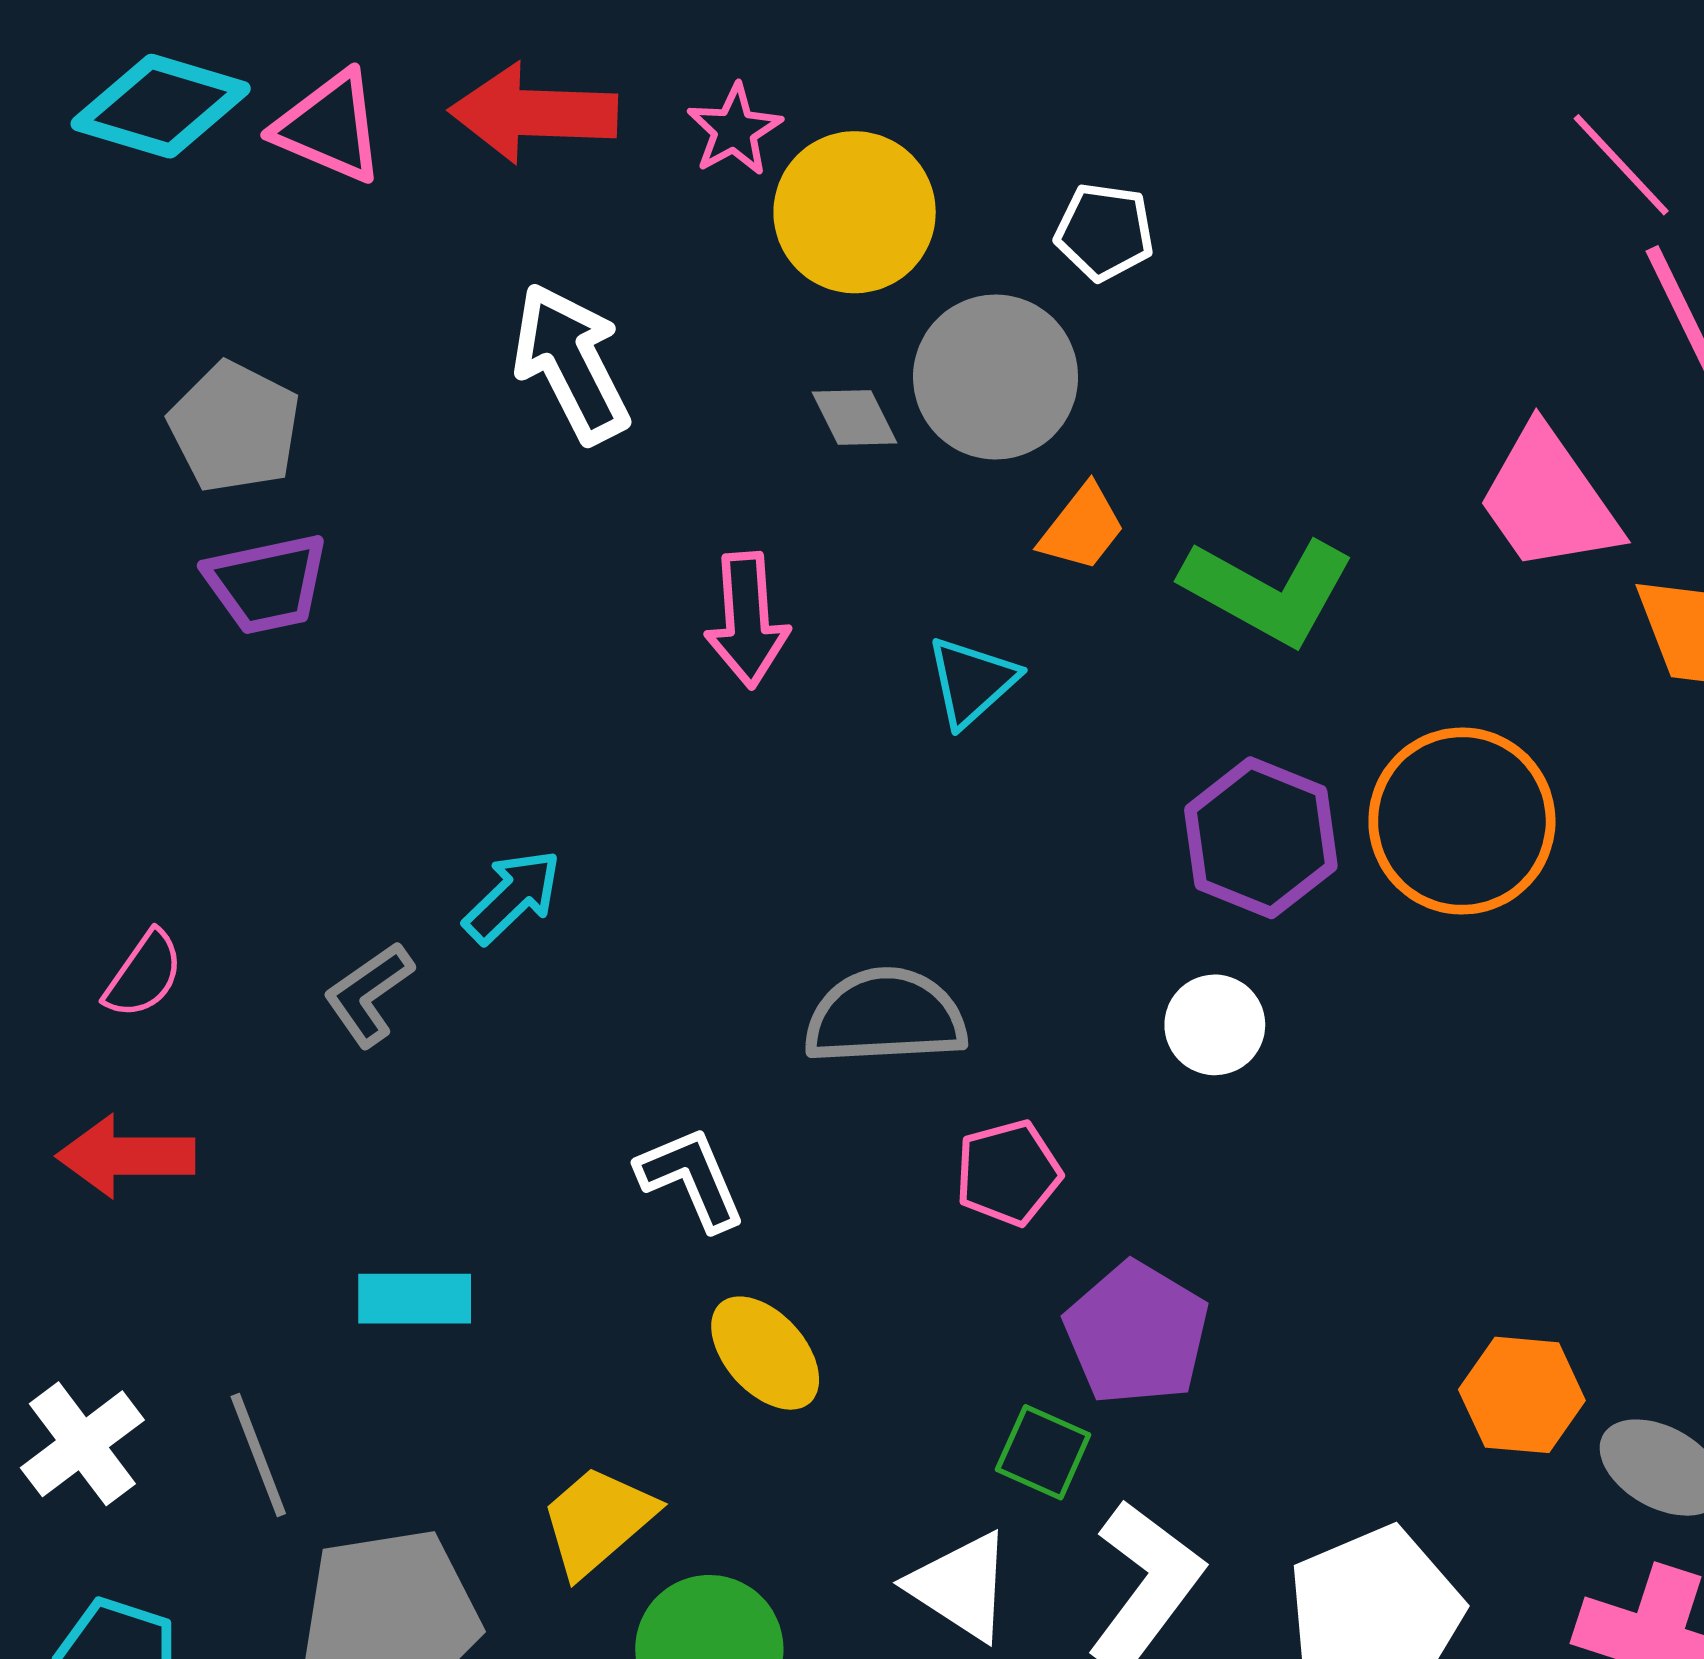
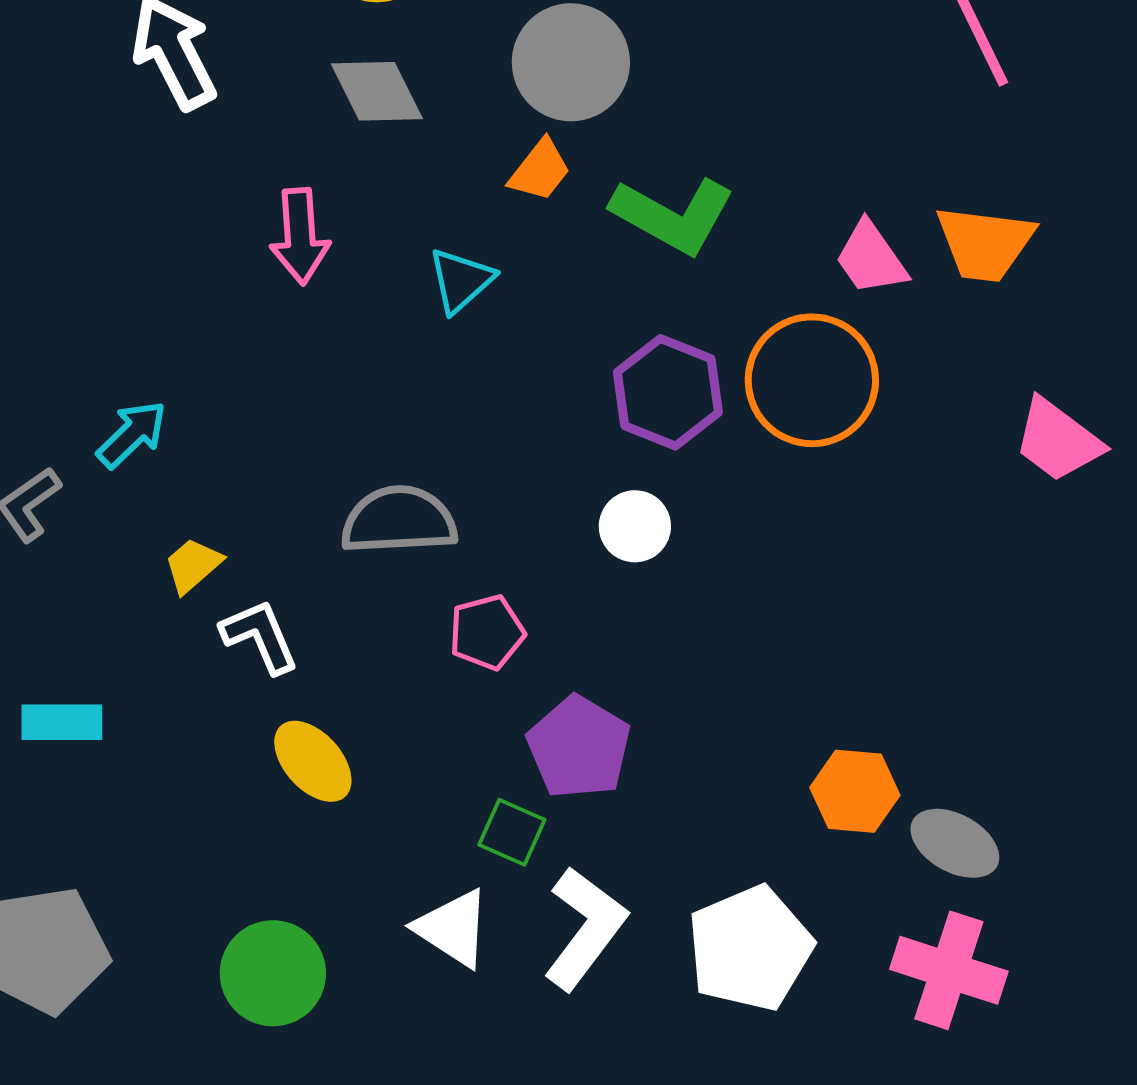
gray circle: (996, 377) -> (571, 62), moved
gray diamond: (855, 417) -> (377, 91), size x1.5
pink trapezoid: (1549, 500) -> (871, 258), moved, size x0.7
yellow trapezoid: (598, 1521) -> (193, 565), moved, size x0.7

